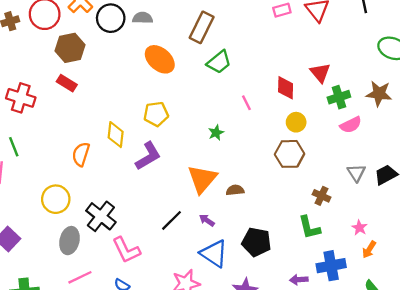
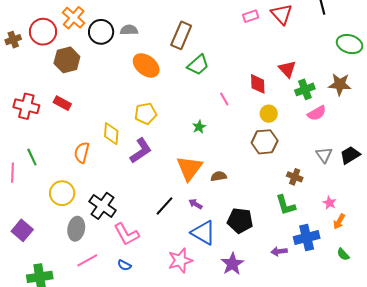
red rectangle: (67, 83) -> (62, 103), moved
green line: (14, 147) -> (32, 157), moved

